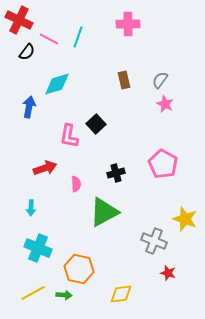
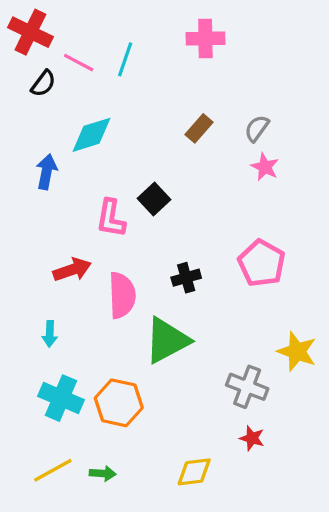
brown rectangle: (124, 80) -> (199, 128), turned 54
pink semicircle: (76, 184) -> (122, 295), size x1.8
orange hexagon: (79, 269) -> (119, 403), moved
red star: (168, 273) -> (252, 438), moved

